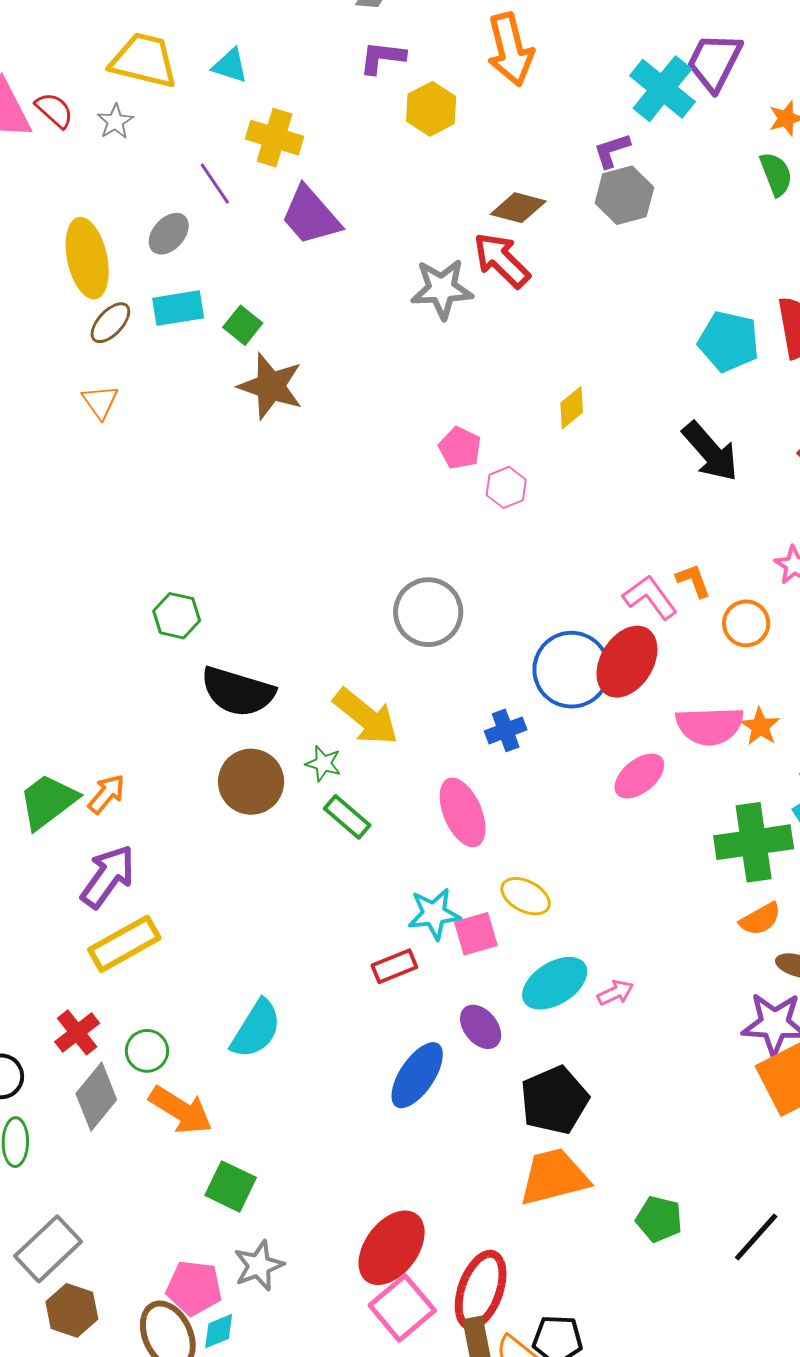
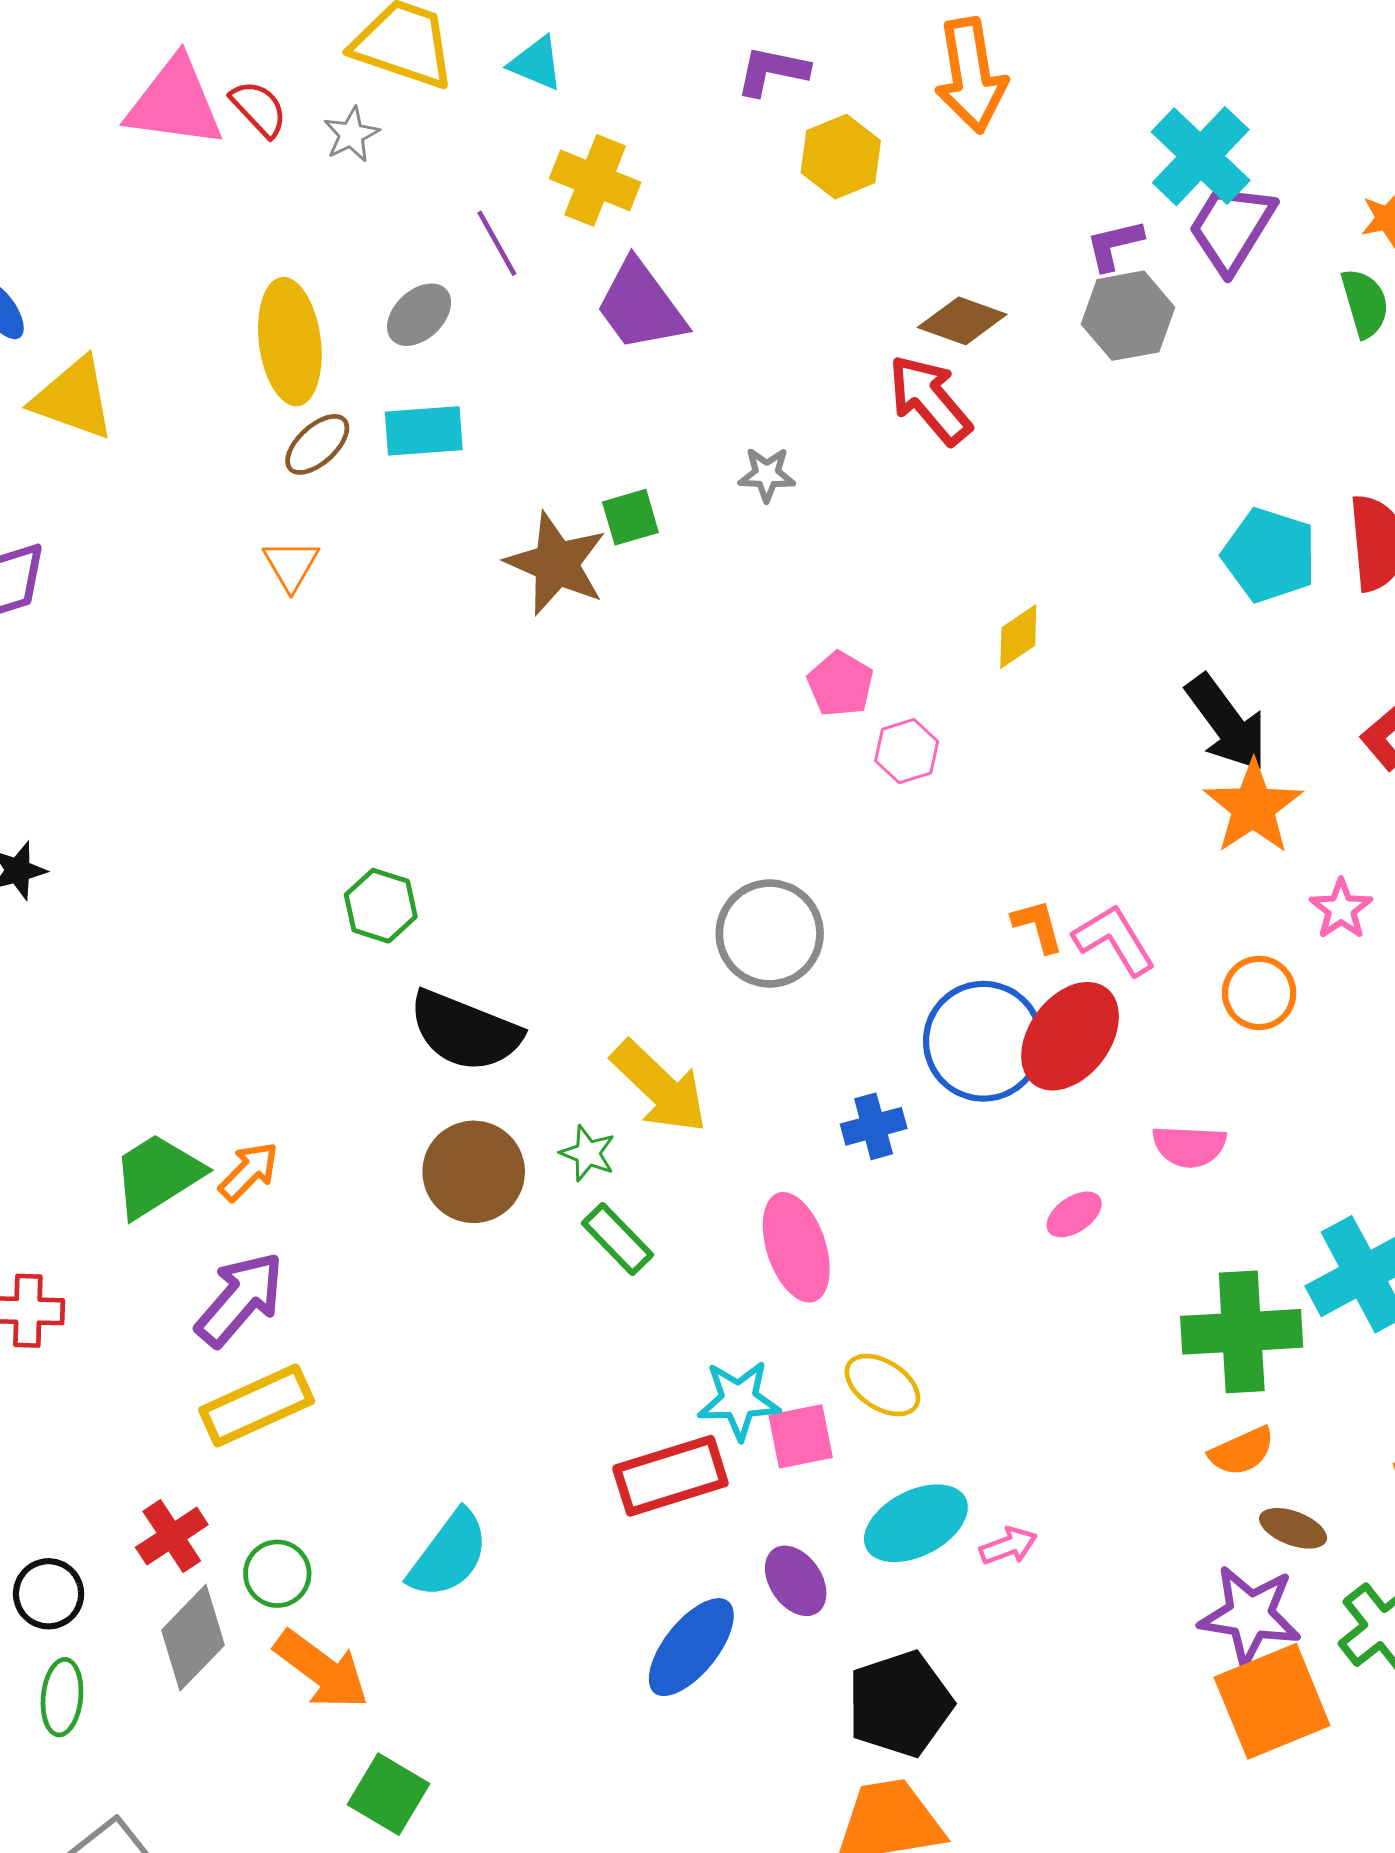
purple trapezoid: (714, 62) -> (1231, 228), moved
gray star: (442, 289) -> (767, 474), moved, size x0.6
green square: (243, 325) -> (630, 517), moved, turned 30
orange L-shape: (693, 581) -> (1038, 926), moved
pink semicircle: (710, 726) -> (1189, 1146), size x0.7
orange star: (760, 726) -> (1253, 807), moved, size x1.6
pink ellipse: (639, 776) -> (1074, 1214), size x0.7
red rectangle: (394, 966) -> (670, 1476), size x1.6

